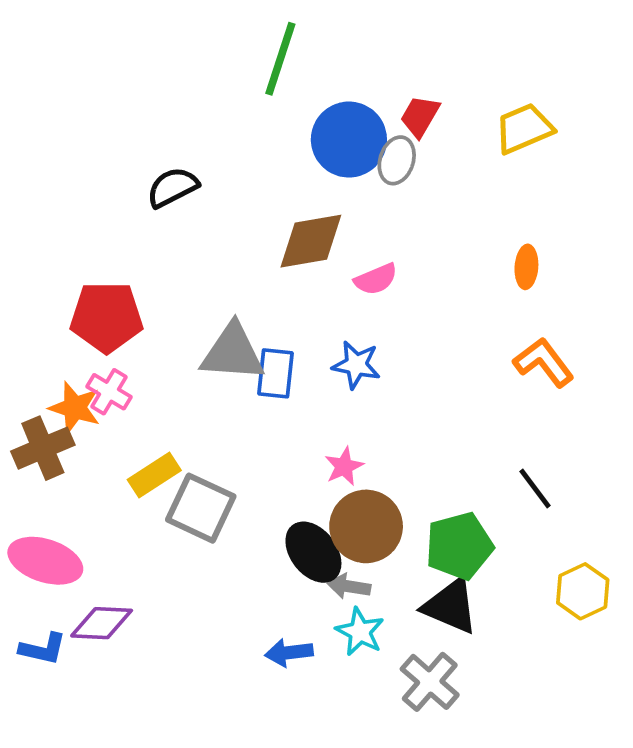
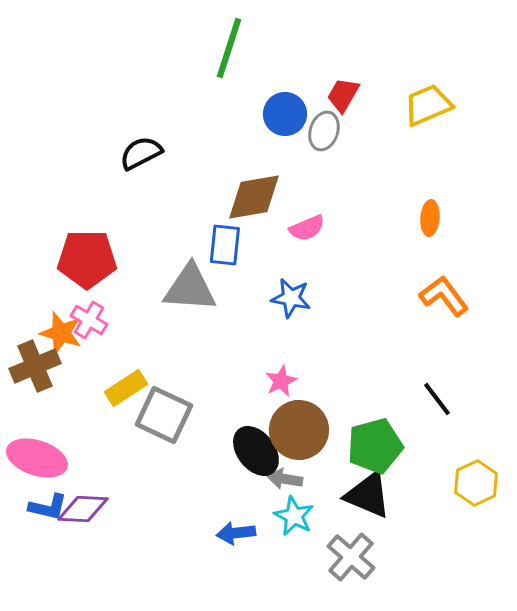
blue circle: (349, 140) -> (285, 114), size x0.7
blue rectangle: (275, 373) -> (225, 245), moved
blue L-shape: (43, 649) -> (48, 507), moved

